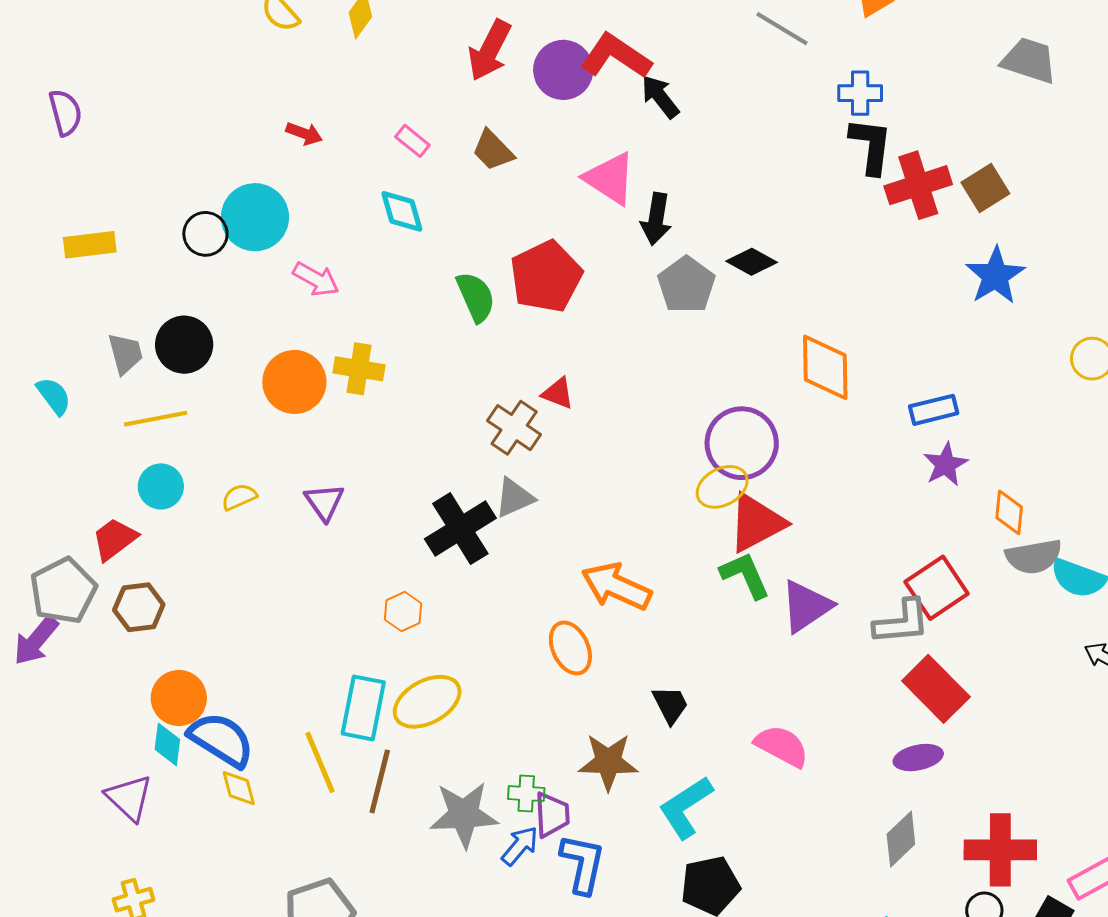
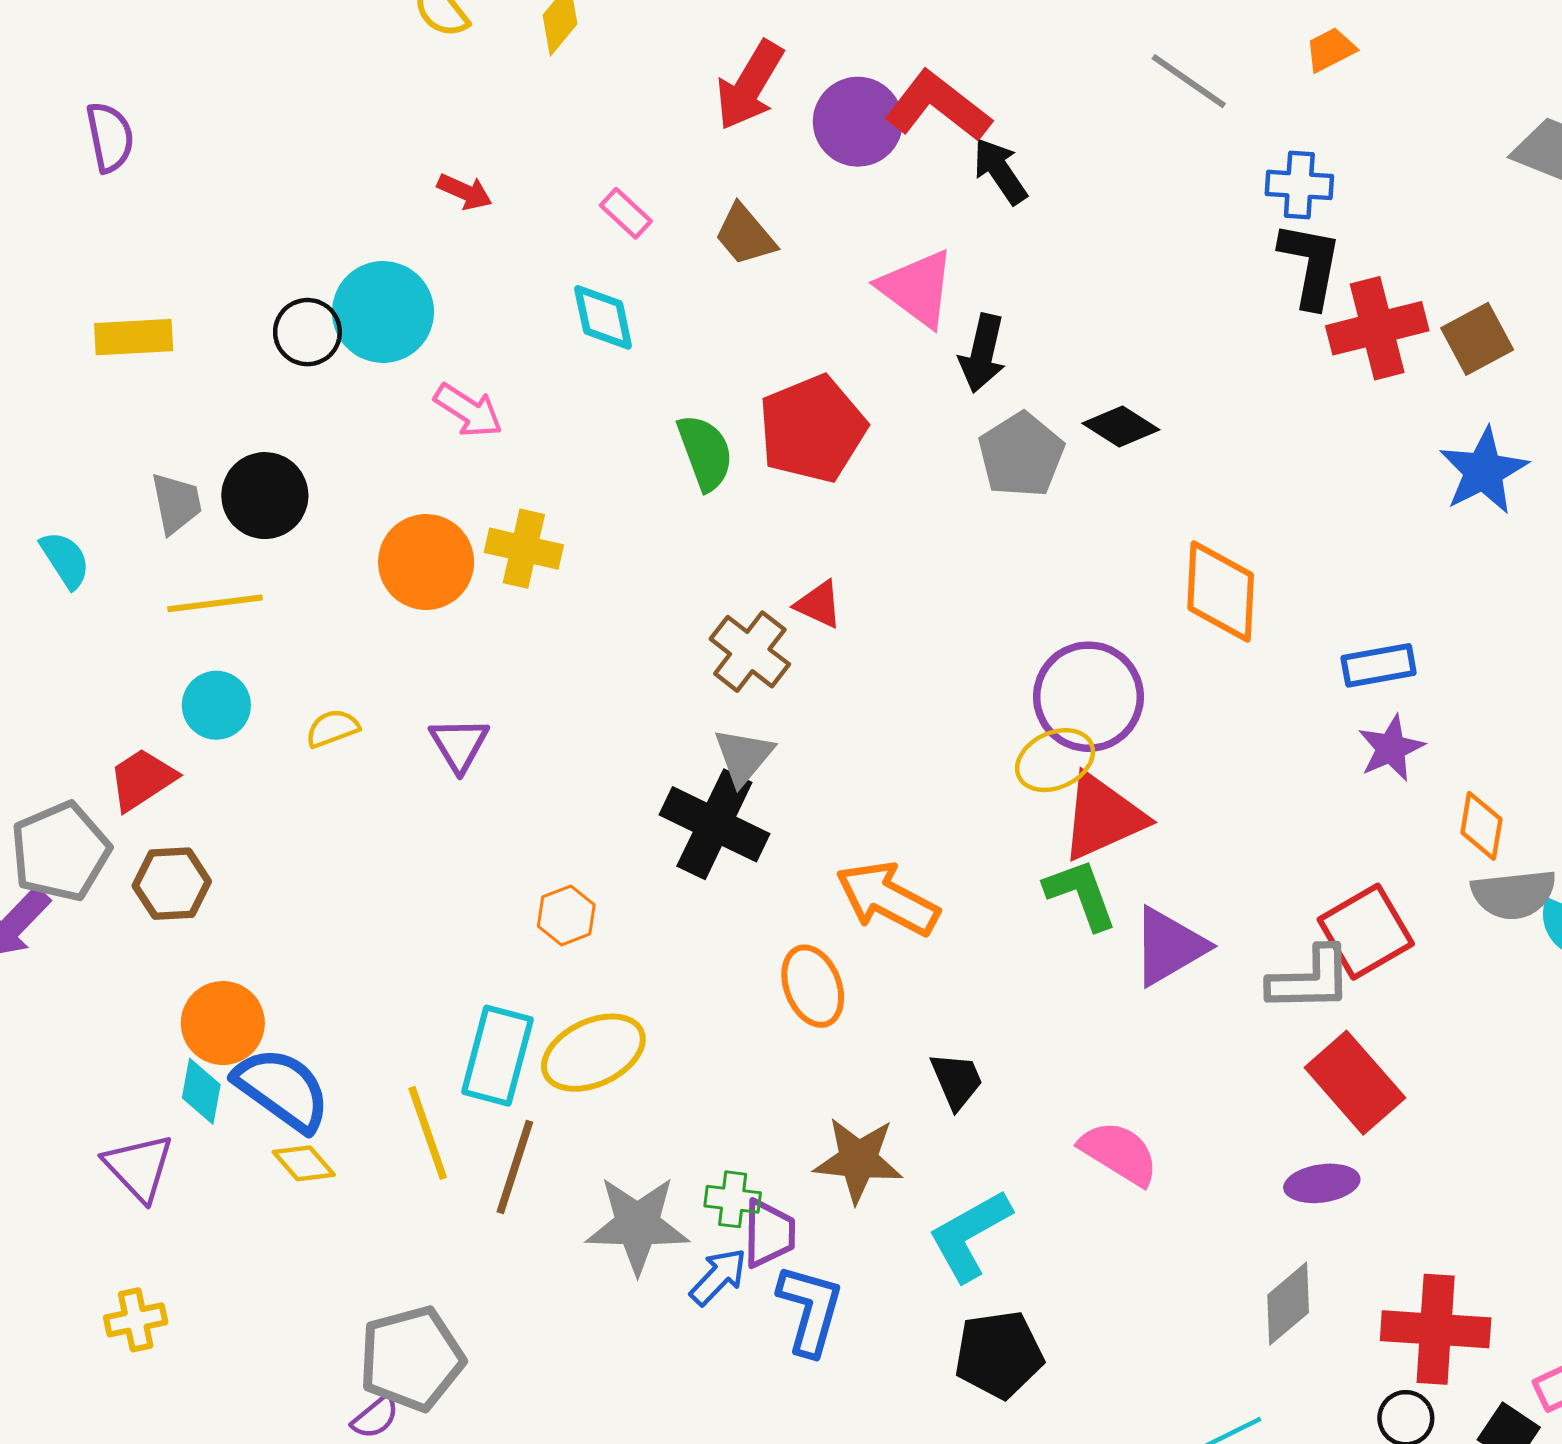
gray triangle: (514, 498) -> (744, 756), turned -30
black cross: (460, 529) -> (714, 824), moved, turned -36
yellow diamond: (239, 788) -> (304, 1163), turned -30

